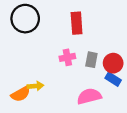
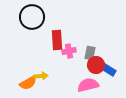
red rectangle: (77, 23) -> (57, 40), moved
red circle: (113, 63) -> (96, 65), moved

